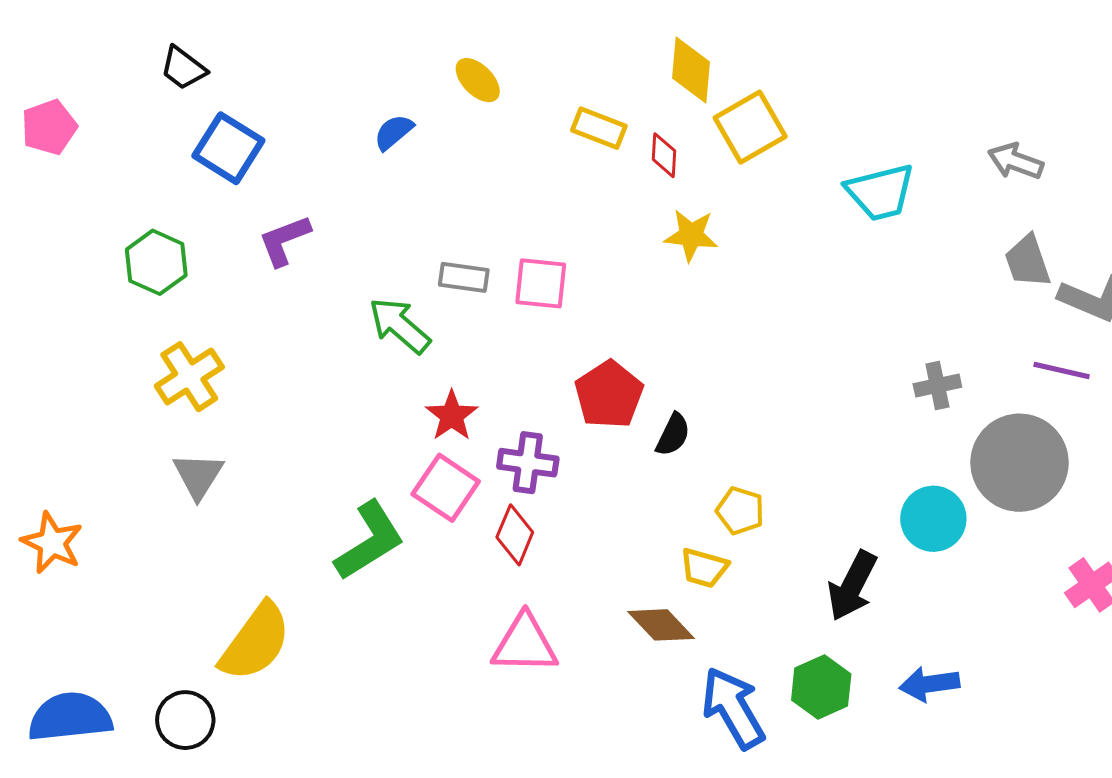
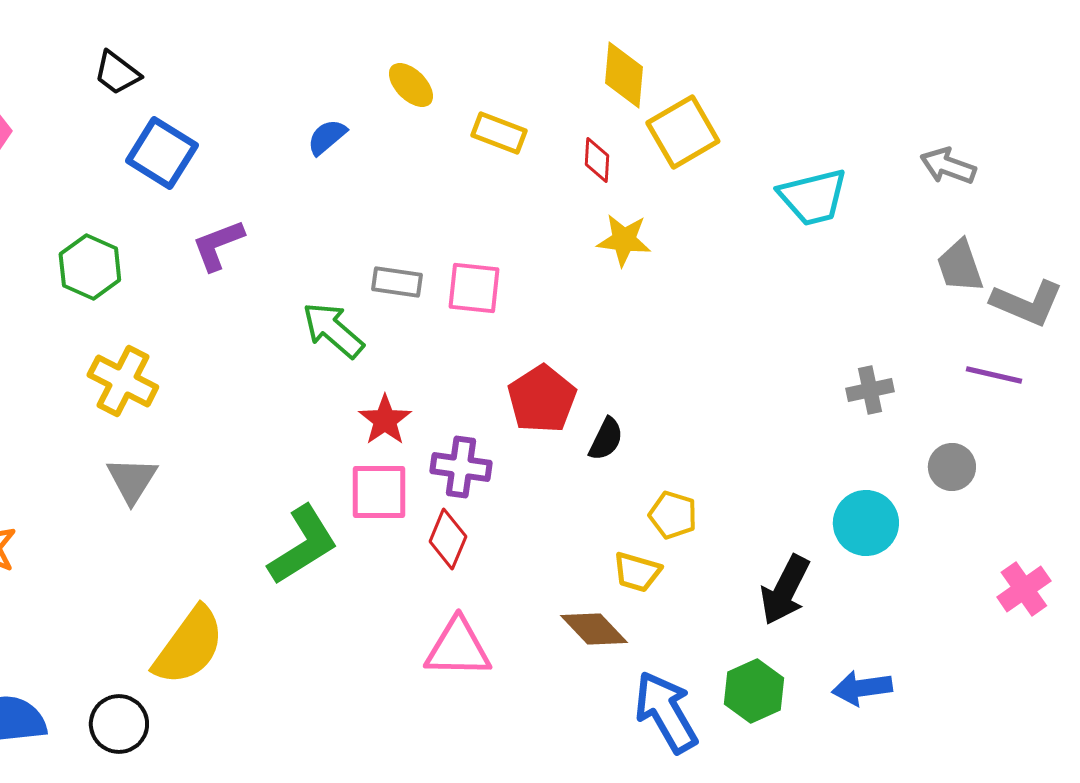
yellow rectangle: (599, 128) -> (499, 133), moved
yellow cross: (189, 377) -> (123, 381), turned -30
gray circle: (1020, 463) -> (952, 467), size x0.5
pink square: (446, 488) -> (379, 492), turned -34

